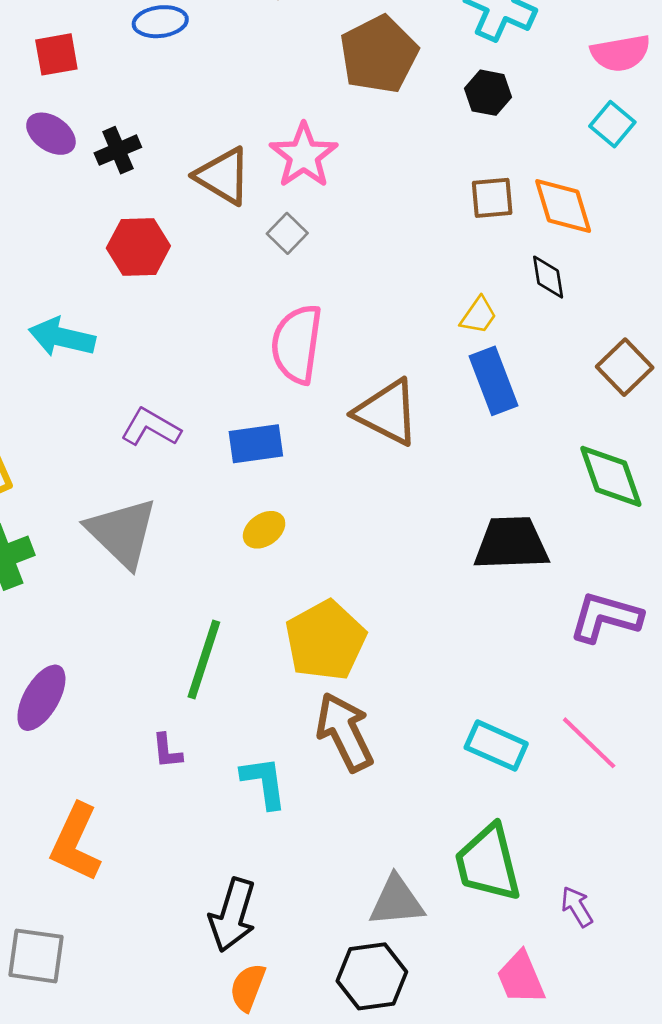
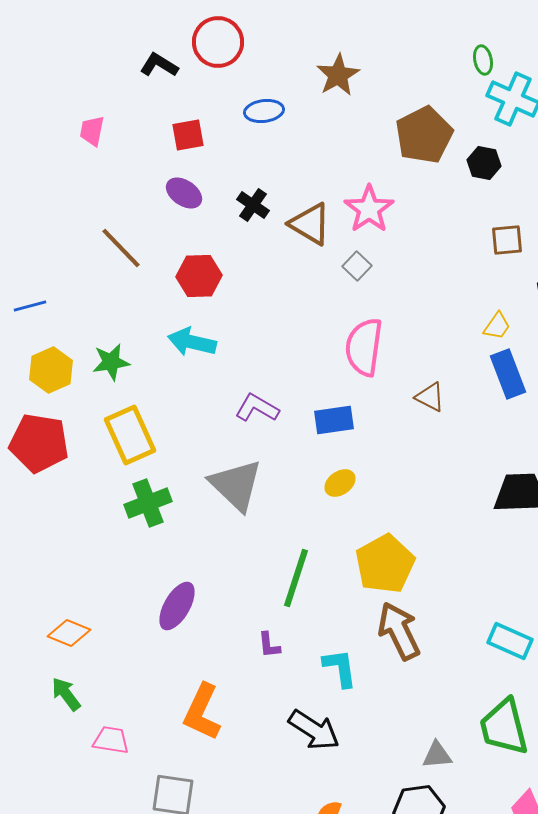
black hexagon: (488, 93) -> (484, 163), moved
black cross: (118, 150) -> (253, 205), moved, turned -32
red hexagon: (138, 247) -> (199, 276), moved
brown triangle: (387, 412) -> (430, 397), size x0.6
gray triangle: (397, 901) -> (437, 755), size x0.7
black arrow: (233, 915) -> (314, 730), moved, turned -74

